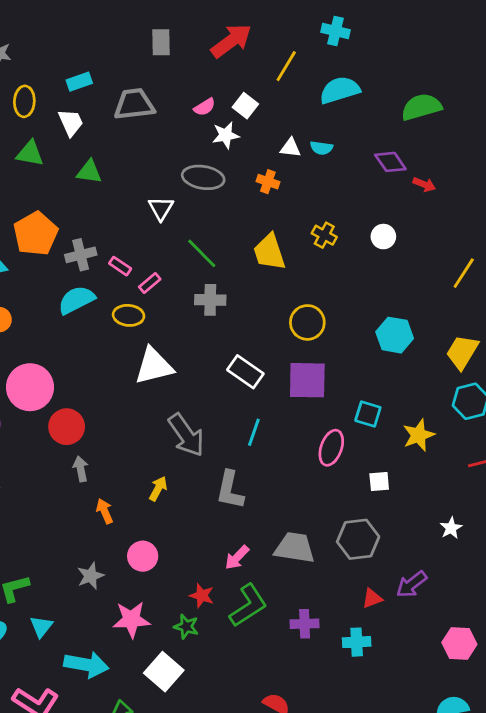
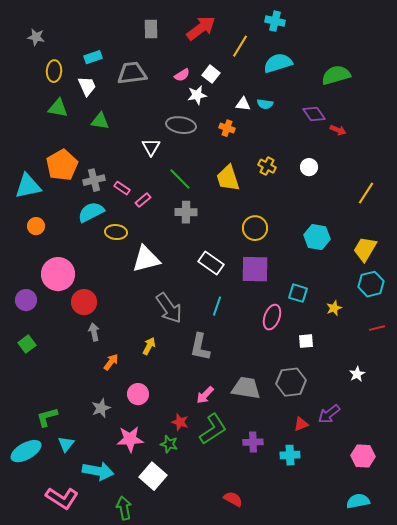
yellow ellipse: (129, 315) -> (116, 232), moved
yellow star: (419, 435) -> (334, 308), size x0.7
orange arrow: (105, 511) -> (111, 362), turned 60

